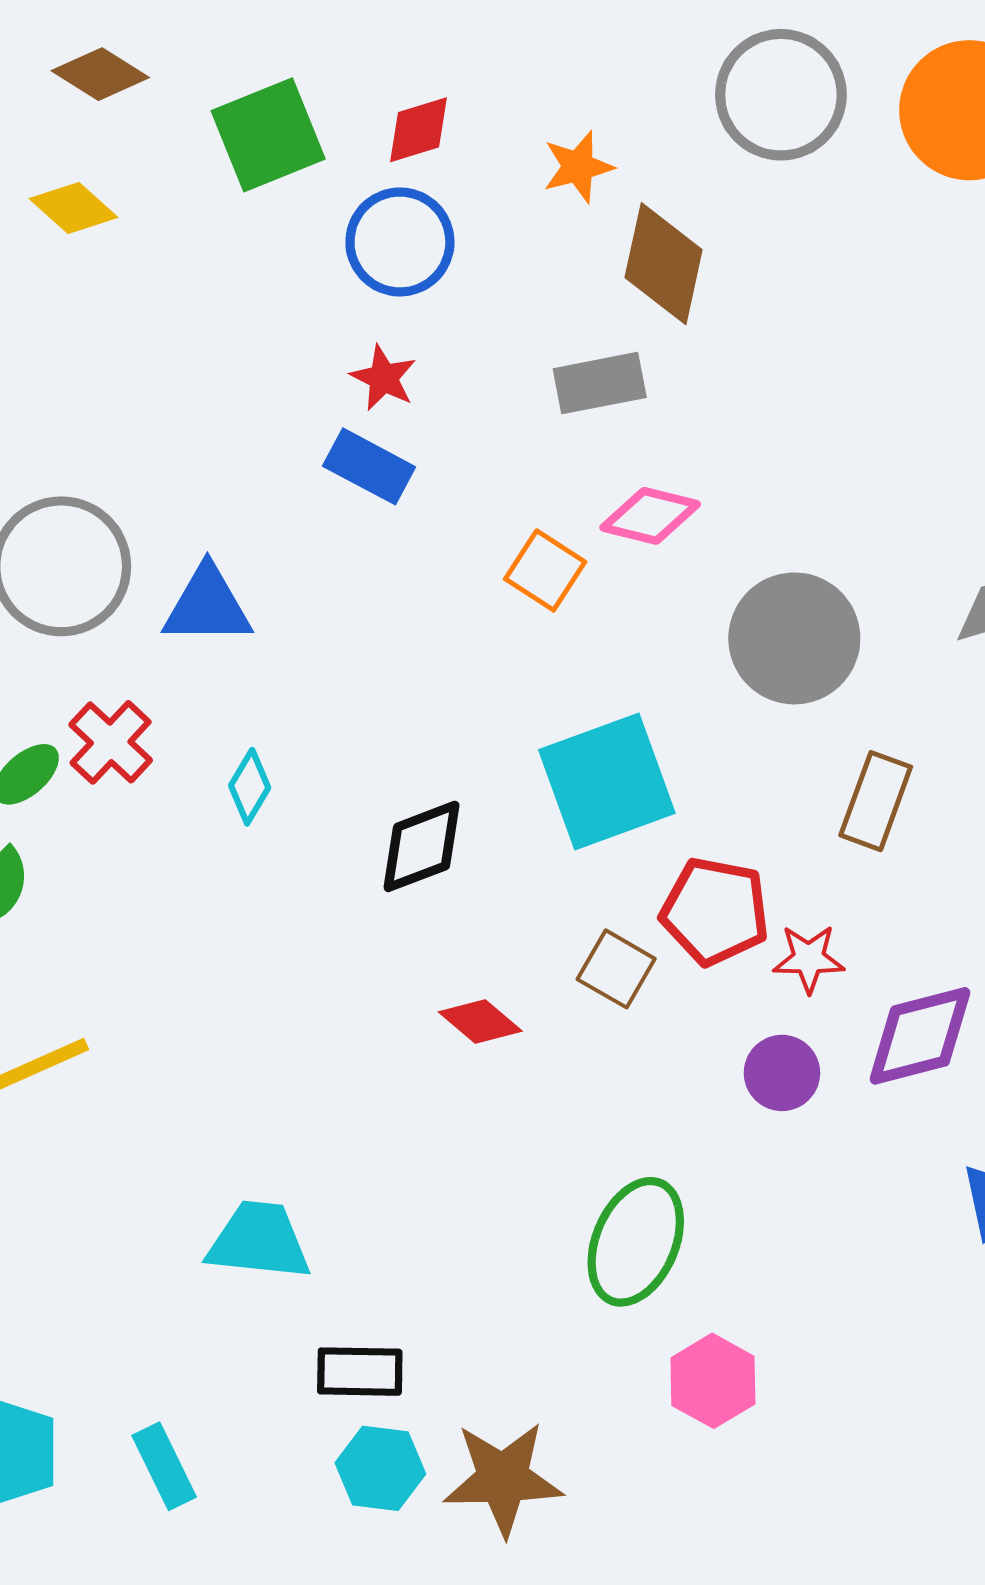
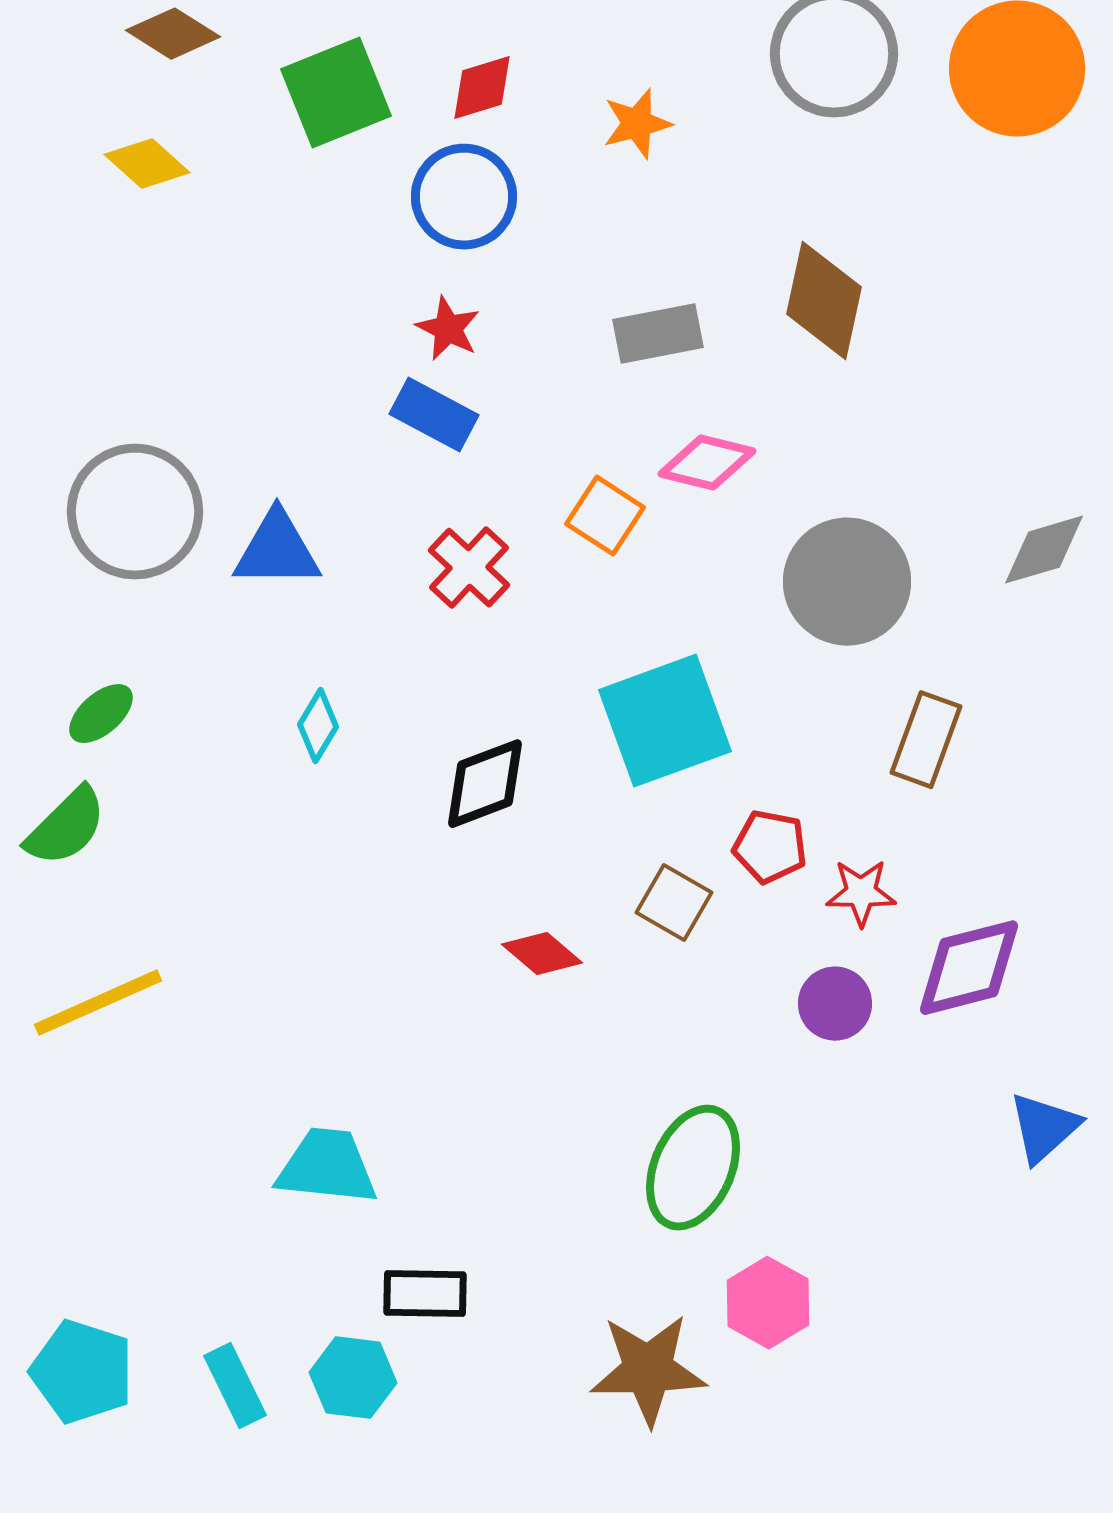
brown diamond: (664, 264) -> (824, 301), moved
red cross: (111, 742) -> (469, 568), moved
red pentagon: (715, 911) -> (770, 847), size x0.7
cyan hexagon: (380, 1468) -> (353, 1378), moved
brown star: (503, 1479) -> (648, 1370), moved

